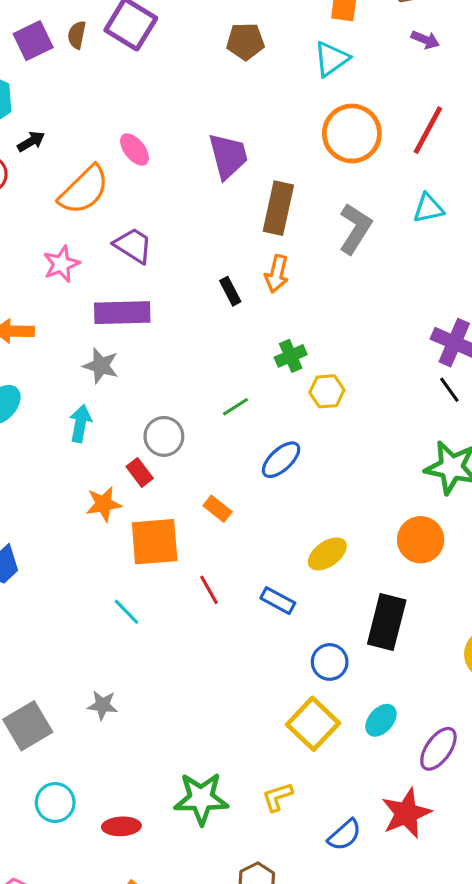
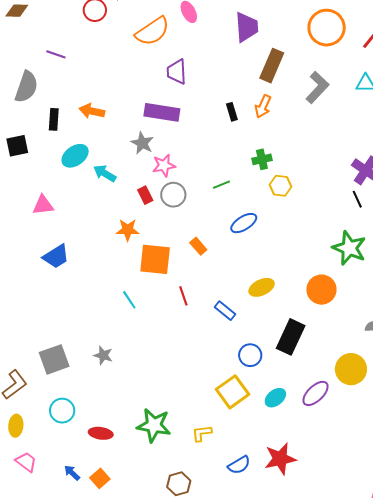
purple trapezoid: (133, 245) -> (177, 72), turned -136
pink star: (61, 264) -> (164, 165), moved
cyan arrow: (80, 423) -> (105, 173), moved, turned -80
red rectangle: (140, 472) -> (145, 195), moved
purple ellipse: (438, 749) -> (316, 393), moved

